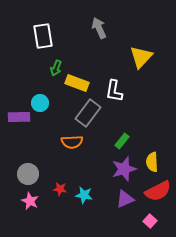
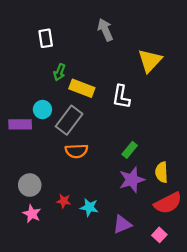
white rectangle: (43, 36) -> (46, 38), size x0.7
gray rectangle: (88, 113) -> (69, 120), moved
purple triangle: (125, 199) -> (122, 224), moved

